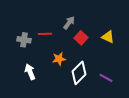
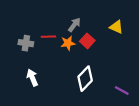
yellow triangle: (108, 37) -> (116, 27), moved
orange star: (59, 59) -> (68, 43), moved
purple line: (106, 78) -> (122, 91), moved

